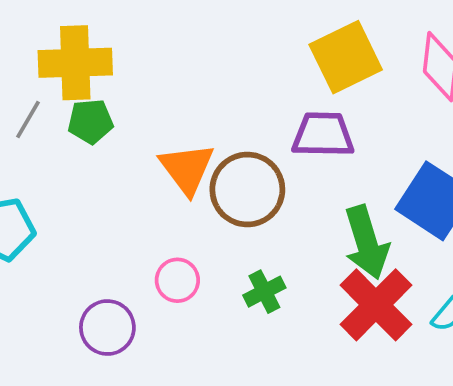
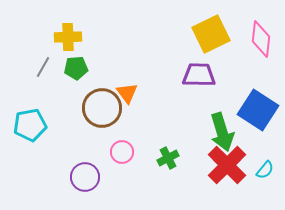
yellow cross: (75, 63) -> (68, 37), size x0.7
orange triangle: (187, 169) -> (127, 93), size x0.7
brown circle: (247, 189) -> (102, 108), moved

